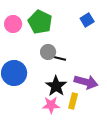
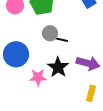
yellow rectangle: (73, 101) -> (91, 93), moved
pink star: (51, 105) -> (38, 77), moved

